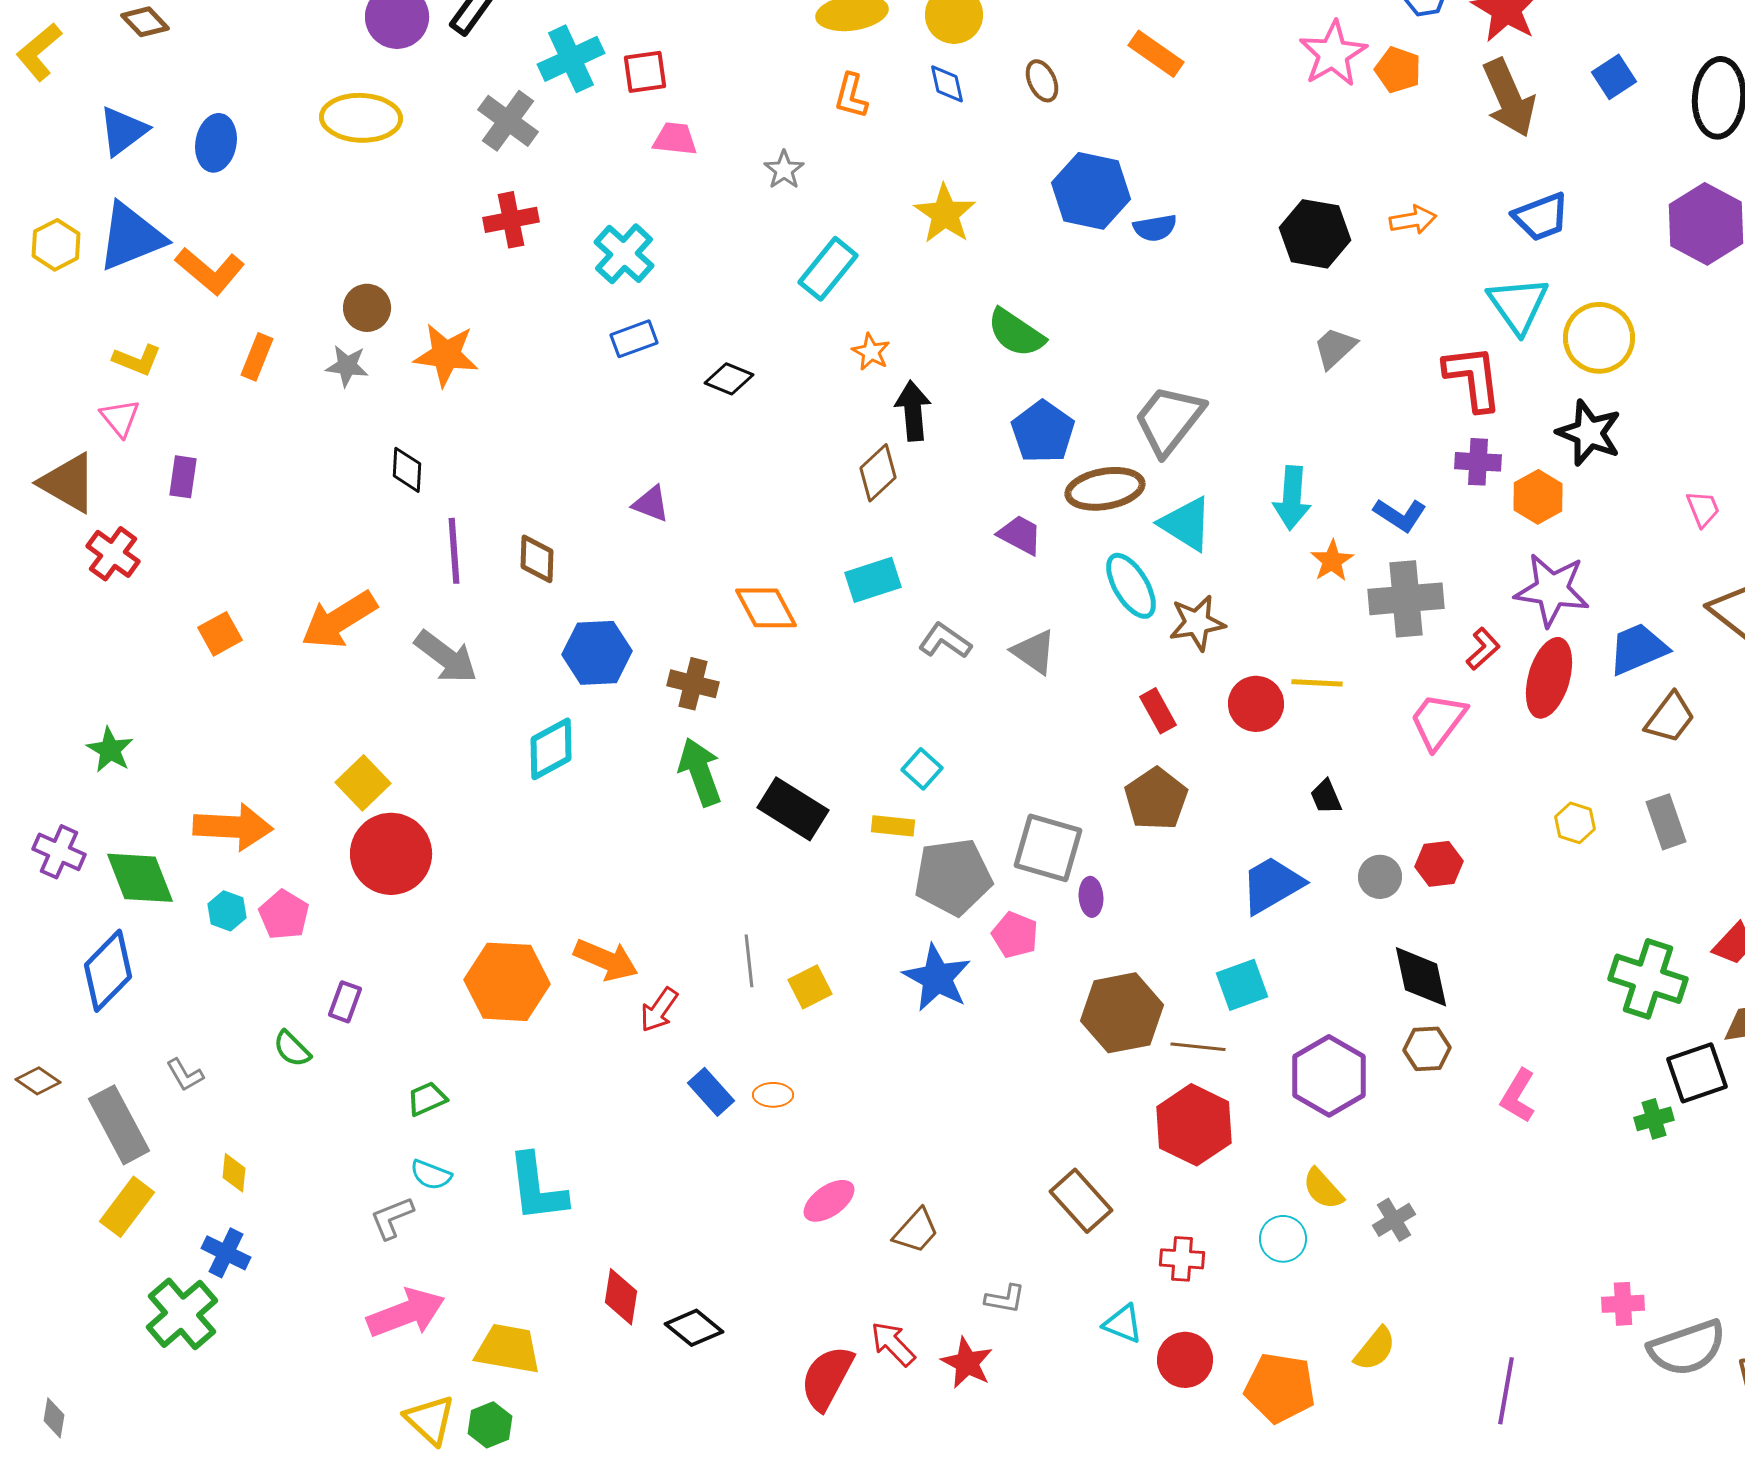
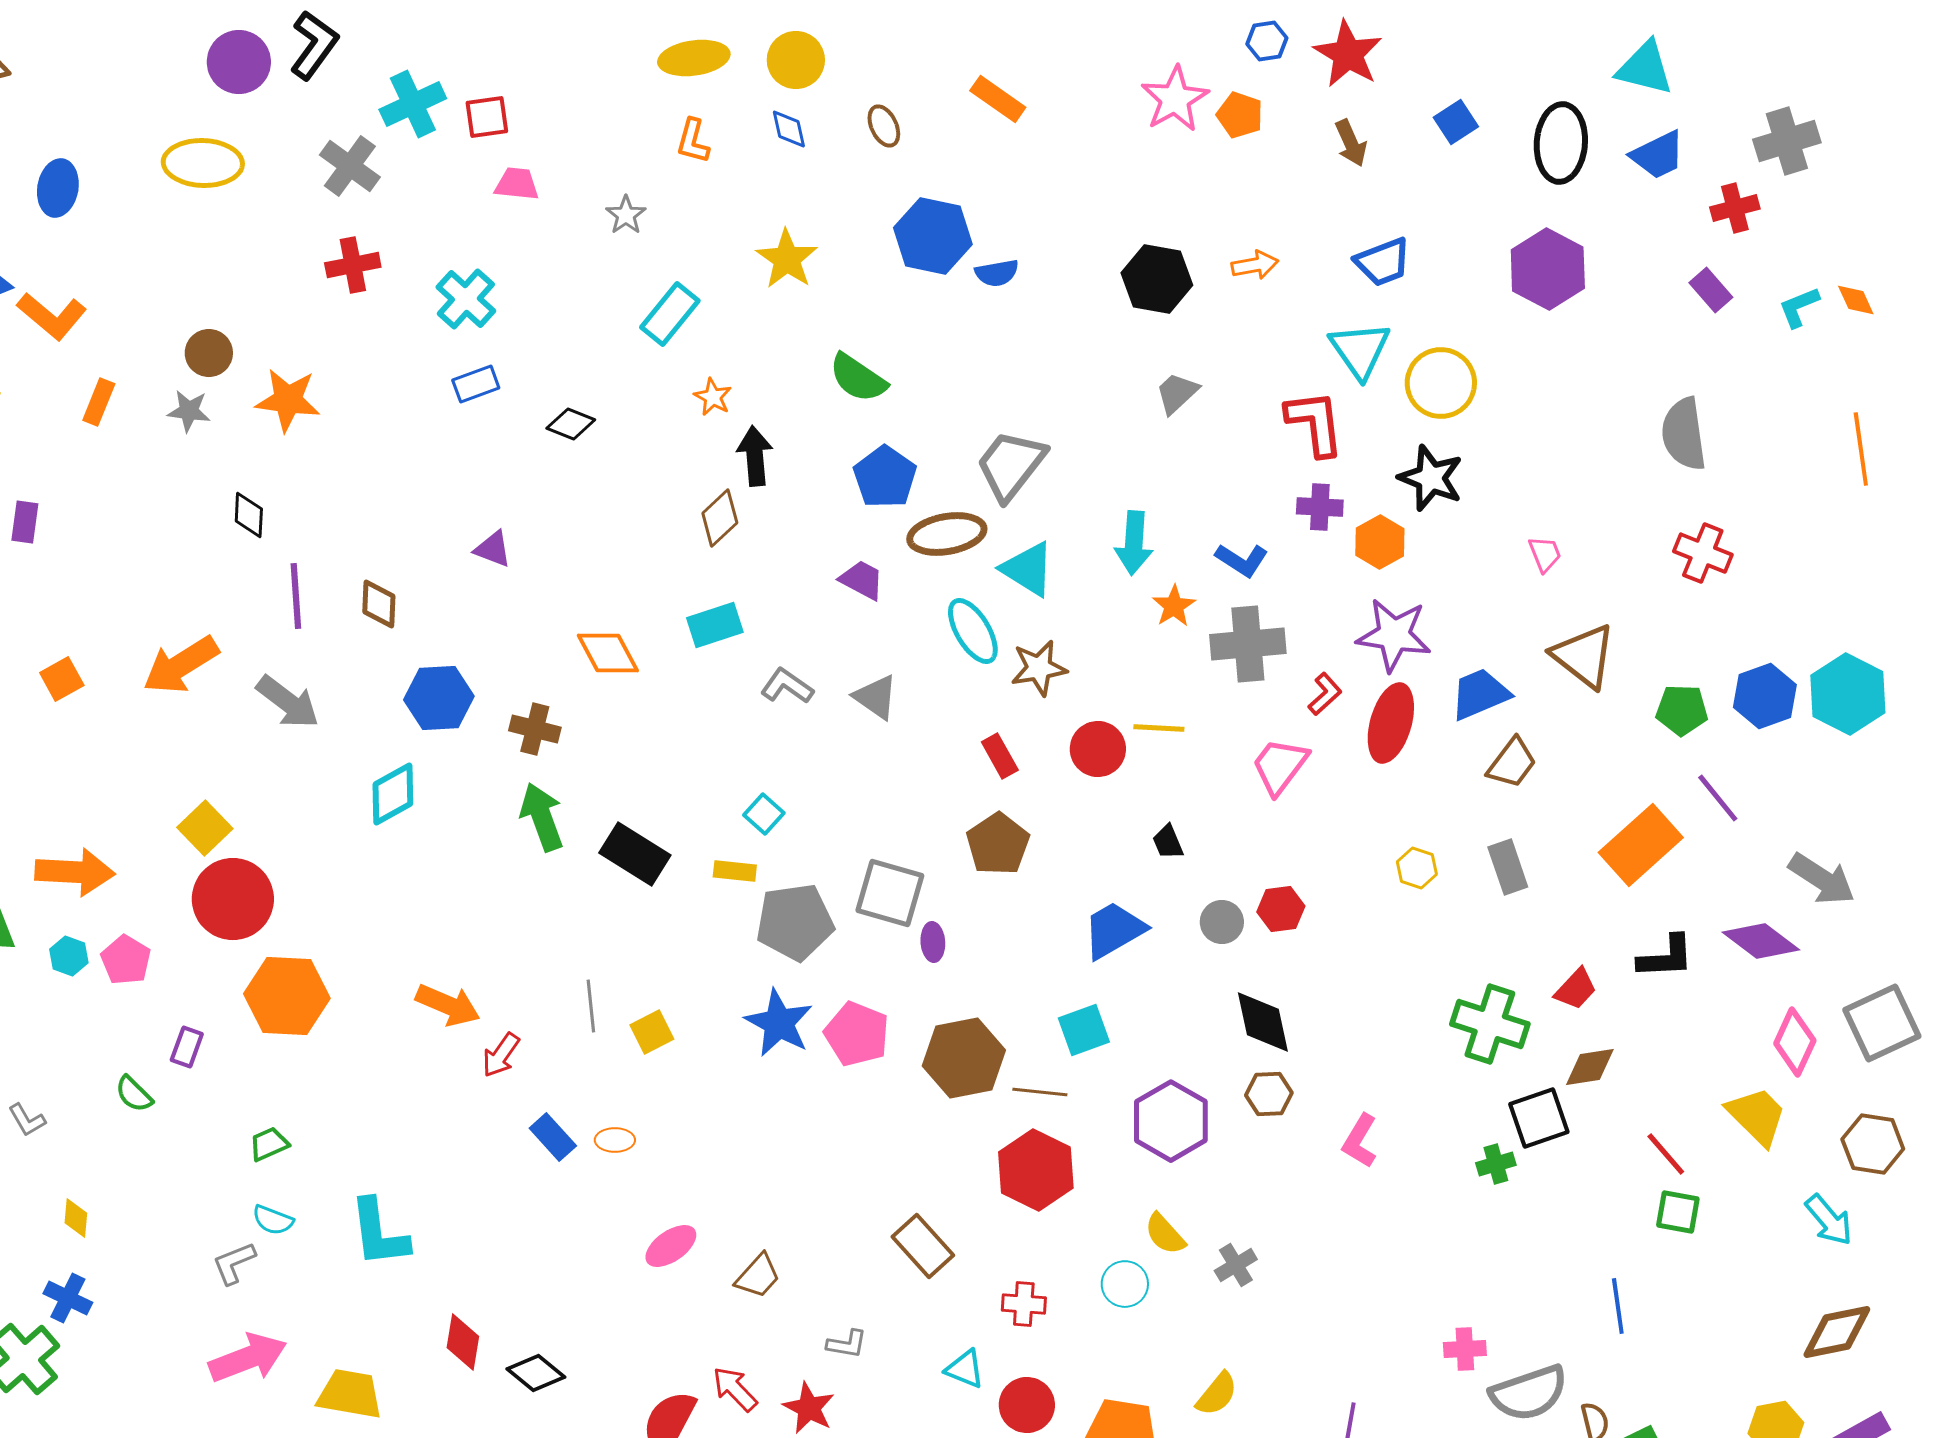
brown arrow: (1509, 98) -> (1351, 143), size x0.6
pink pentagon: (1015, 935) -> (857, 1034), moved, size x1.4
orange hexagon: (507, 982) -> (287, 996), moved

